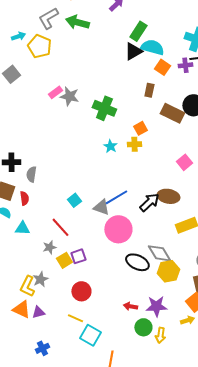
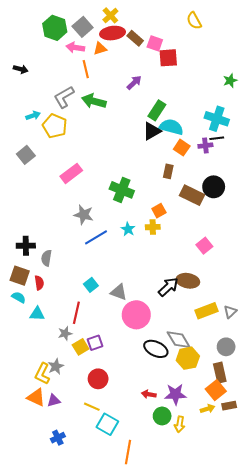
pink rectangle: (55, 92) -> (71, 173), size x1.5
gray star: (69, 96) -> (84, 215), moved
blue line: (116, 197) -> (96, 237), moved
red line: (60, 227) -> (76, 313), turned 55

